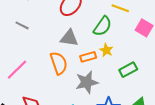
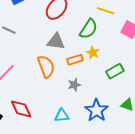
gray star: (87, 82) -> (74, 85), size x0.6

